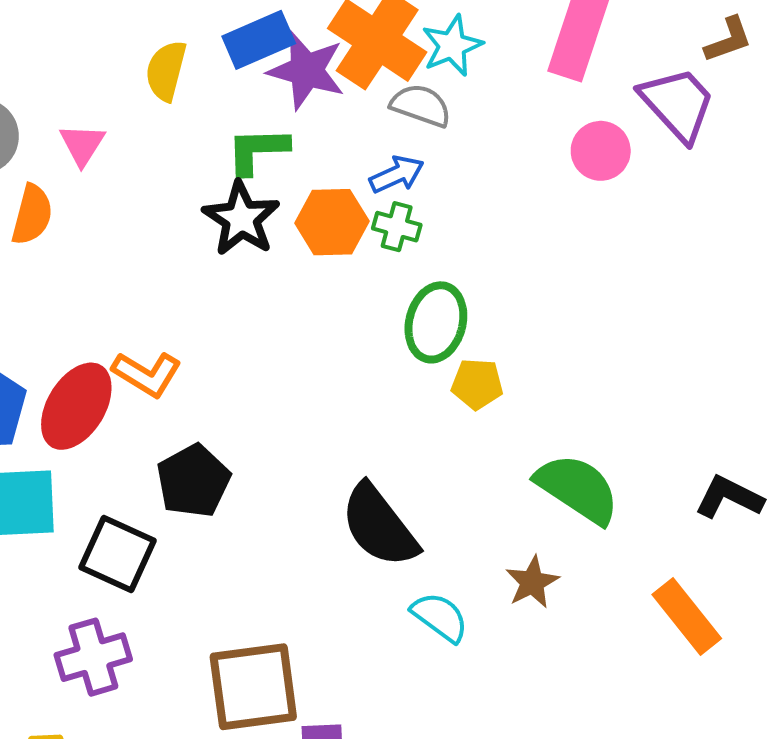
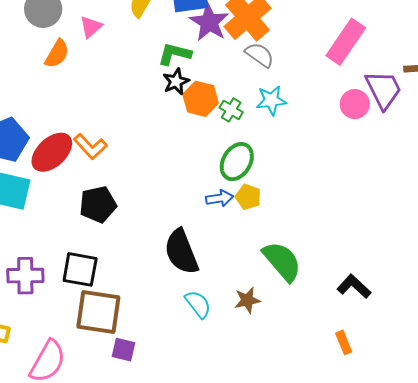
cyan star: (452, 46) -> (271, 100), moved
pink circle: (601, 151) -> (355, 104), moved
blue arrow: (397, 174) -> (220, 198), moved
black star: (241, 219) -> (176, 82), moved, size x0.7
black square: (117, 554) -> (80, 269), moved, turned -30
orange rectangle: (687, 617) -> (344, 342), moved, size x0.6

